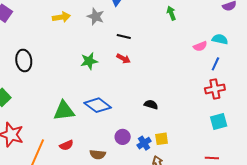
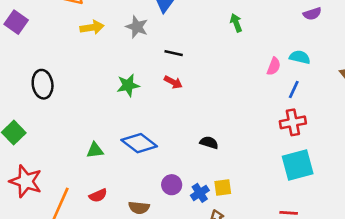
pink semicircle: (200, 46) -> (274, 66), turned -48
green triangle: (64, 111) -> (95, 150), size x0.6
cyan square: (219, 122) -> (298, 165), size x1.4

